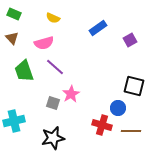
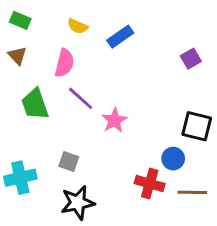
blue rectangle: (98, 28) -> (120, 37), moved
pink semicircle: (44, 43) -> (64, 63), turned -60
pink star: (71, 94) -> (114, 120), moved
gray square: (53, 103) -> (69, 162), moved

